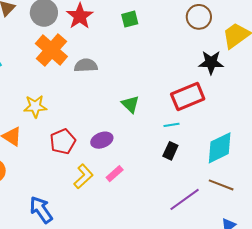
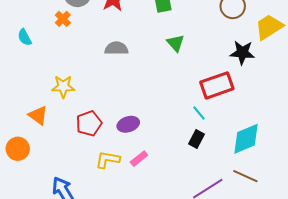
orange cross: (51, 50) -> (63, 19), moved, size x0.5
green triangle: (130, 104) -> (176, 43), moved
cyan line: (172, 125) -> (199, 113), turned 56
yellow L-shape: (83, 176) -> (108, 160), turned -130

